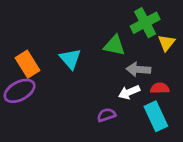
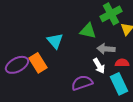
orange rectangle: (28, 64) -> (38, 63), moved
white arrow: (129, 92) -> (99, 66), turned -98
purple semicircle: (106, 115) -> (82, 83), size x1.5

